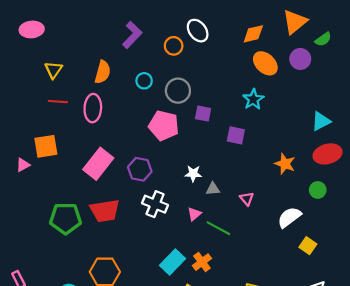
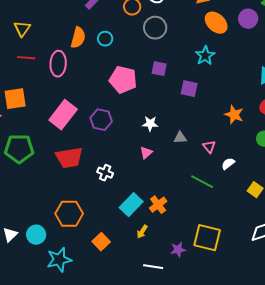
orange semicircle: (103, 72) -> (78, 38), moved
gray circle: (178, 91) -> (155, 28), moved
gray triangle: (213, 189) -> (180, 138), moved
pink triangle: (247, 199) -> (209, 147), moved
white cross: (155, 204) -> (105, 173), moved, size x0.7
pink triangle: (194, 214) -> (146, 153), moved
white semicircle: (289, 217) -> (228, 164), moved, size x0.6
green pentagon: (66, 218) -> (19, 149), moved
green line: (218, 228) -> (202, 182), moved

